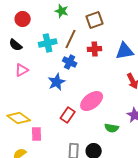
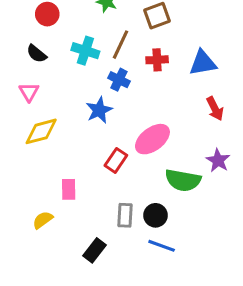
cyan cross: (48, 43) -> (85, 51), turned 30
pink triangle: (22, 70) -> (29, 92), moved, turned -32
yellow diamond: (19, 118) -> (41, 131), moved, turned -50
green semicircle: (112, 128) -> (183, 180), size x1.6

